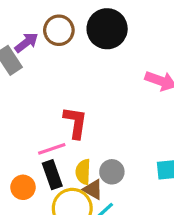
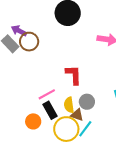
brown circle: (59, 30) -> (29, 42), moved
purple arrow: (26, 42) -> (19, 31), turned -105
red L-shape: (75, 123) -> (74, 75), moved

